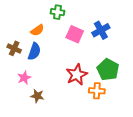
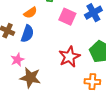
orange cross: (97, 91) -> (92, 82), moved
brown star: (37, 96) -> (30, 78), size x1.5

